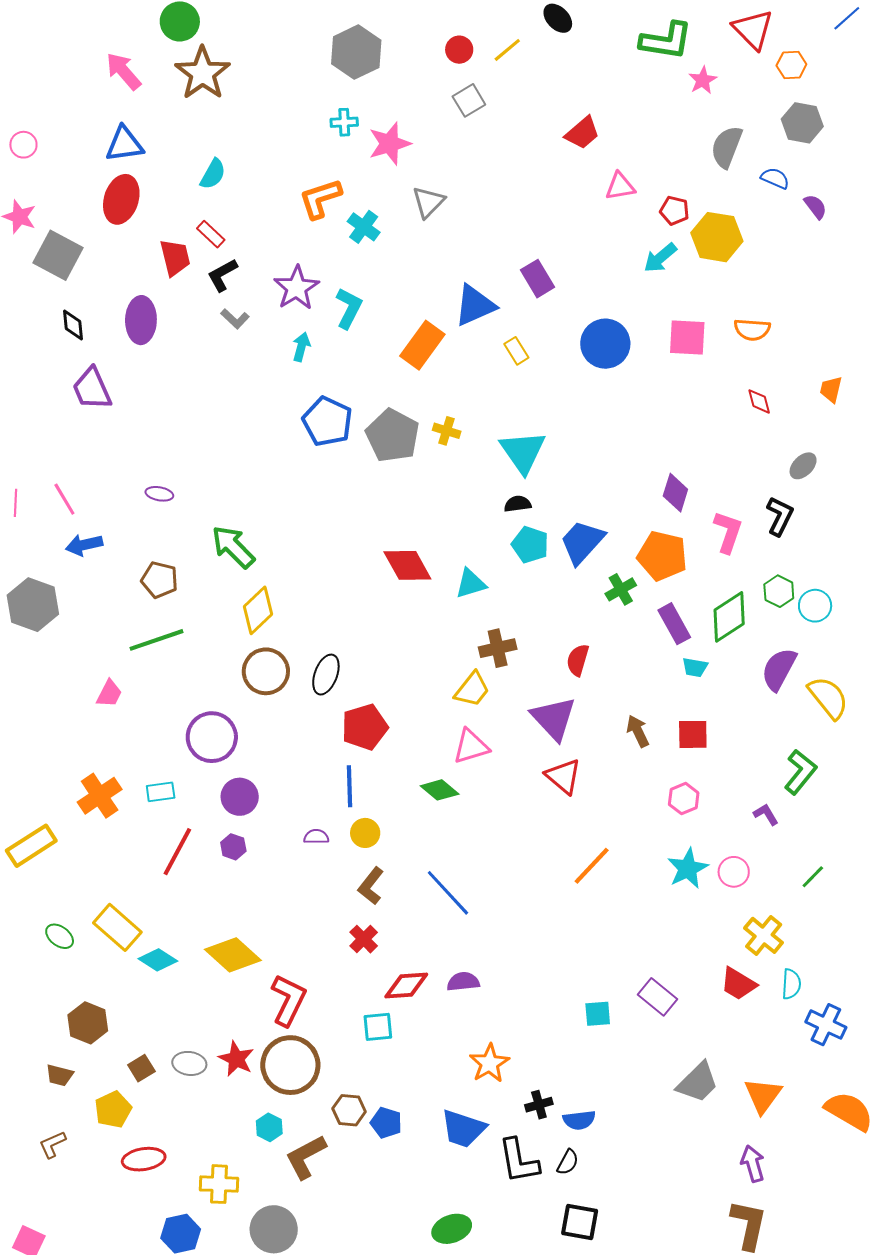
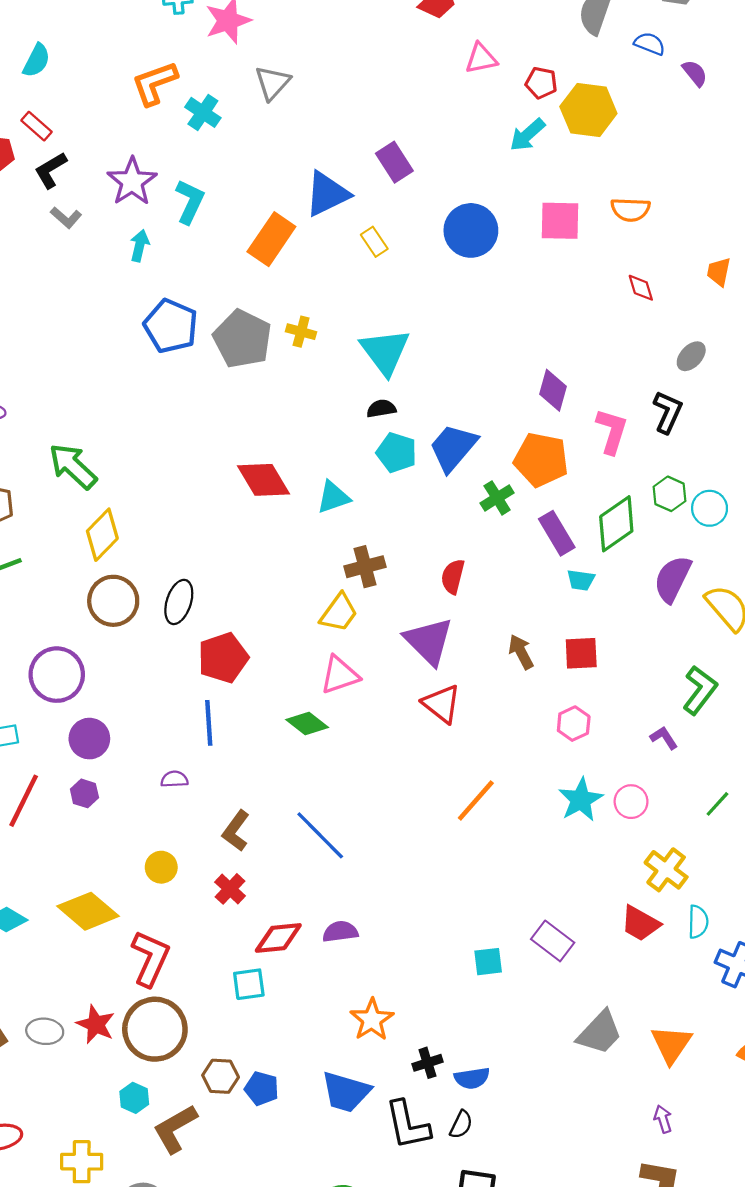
yellow circle: (365, 833) -> (161, 867), moved
purple arrow: (753, 1164) -> (663, 1119), size x0.7

